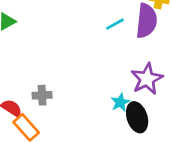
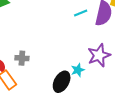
black ellipse: (137, 117) -> (62, 82), moved, turned 40

